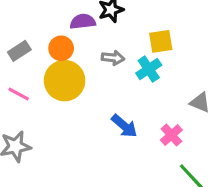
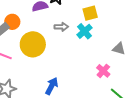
orange circle: (61, 48) -> (12, 22), moved
blue arrow: (124, 126) -> (52, 86), moved, turned -96

